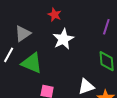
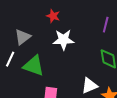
white star: (63, 39) -> (64, 40), turned 30

